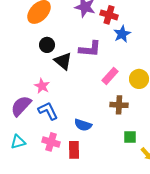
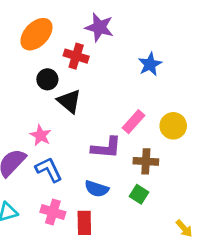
red cross: (109, 15) -> (76, 56), moved
purple L-shape: (90, 49) -> (106, 148), moved
green square: (130, 137) -> (139, 194), moved, turned 32

